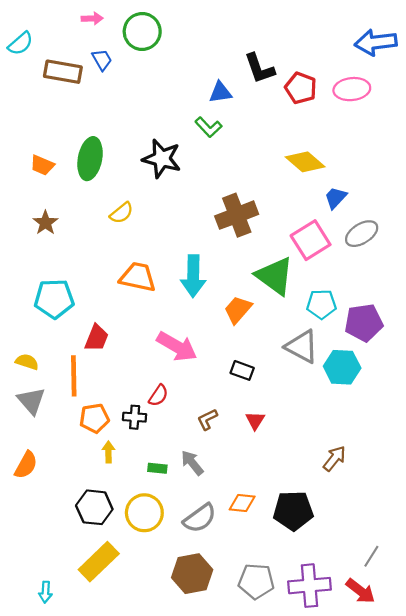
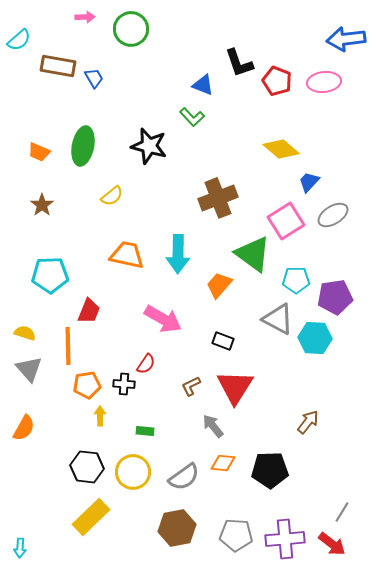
blue trapezoid: (102, 60) -> (94, 78), moved
blue triangle: (220, 92) -> (203, 85), turned 30
red triangle: (255, 420) -> (235, 387), size x2.0
gray arrow: (192, 463) -> (213, 426), moved
cyan arrow: (45, 592) -> (20, 548), moved

